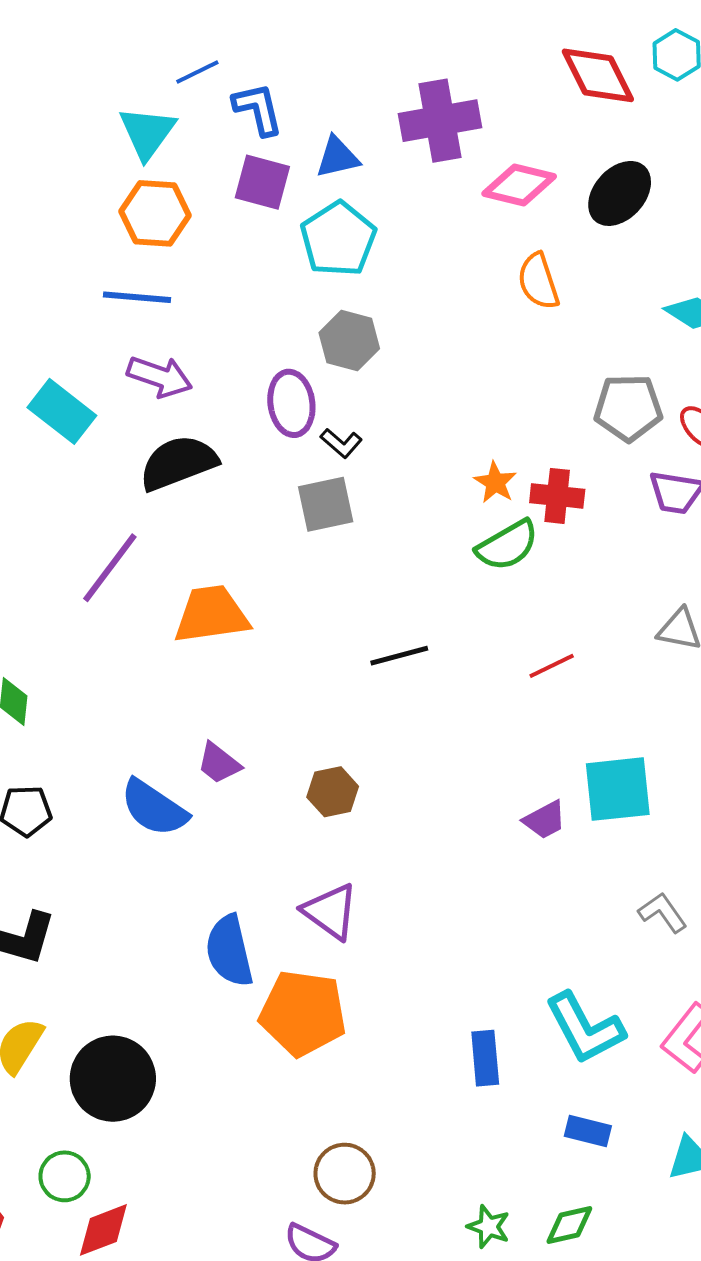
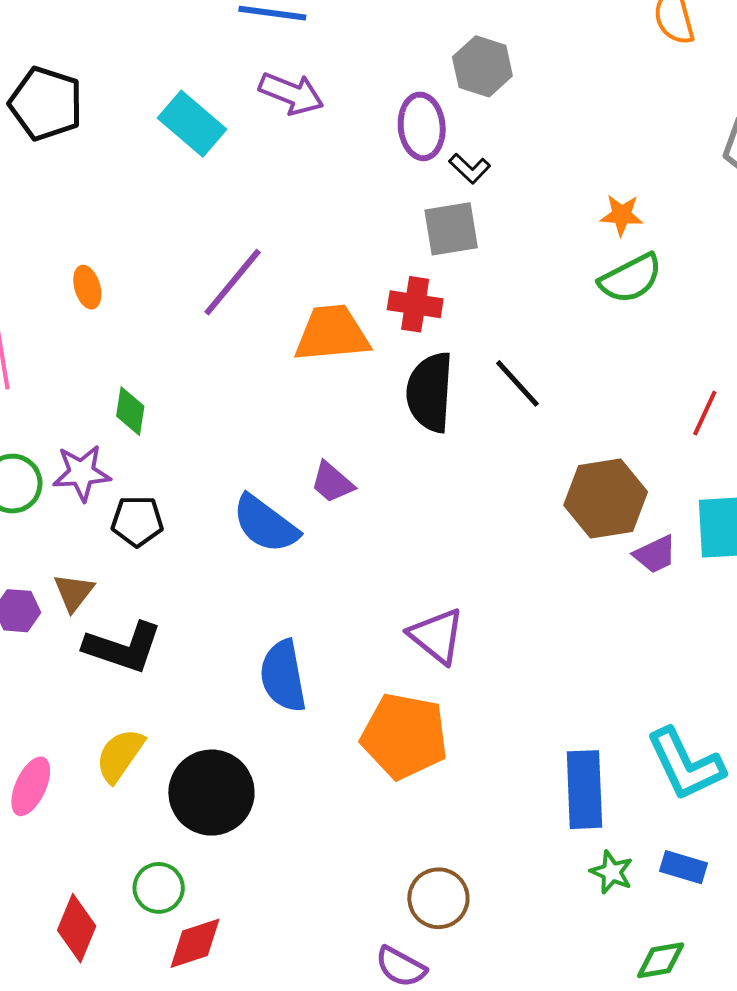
black semicircle: (178, 463) -> (430, 392), moved, turned -68
orange star: (495, 482) -> (622, 215), turned -30
red cross: (557, 496) -> (415, 304), moved
black line: (399, 656) -> (517, 383), turned 60
red line: (552, 666) -> (705, 413), moved, turned -42
brown hexagon: (333, 792) -> (606, 498), moved, size x1.6
blue semicircle: (229, 951) -> (283, 676), moved
blue rectangle: (485, 1058) -> (584, 790), size x1.4
green star: (489, 1227) -> (612, 872), moved

